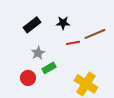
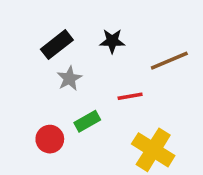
red line: (73, 43) -> (130, 96), moved
gray star: (38, 53) -> (69, 78), moved

